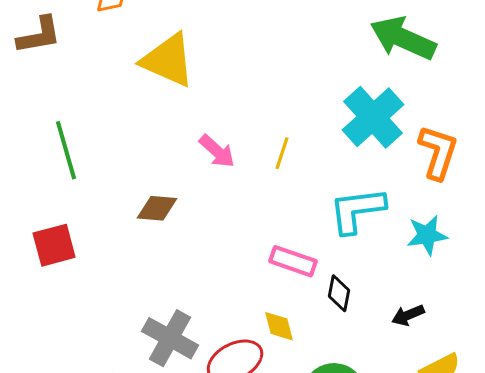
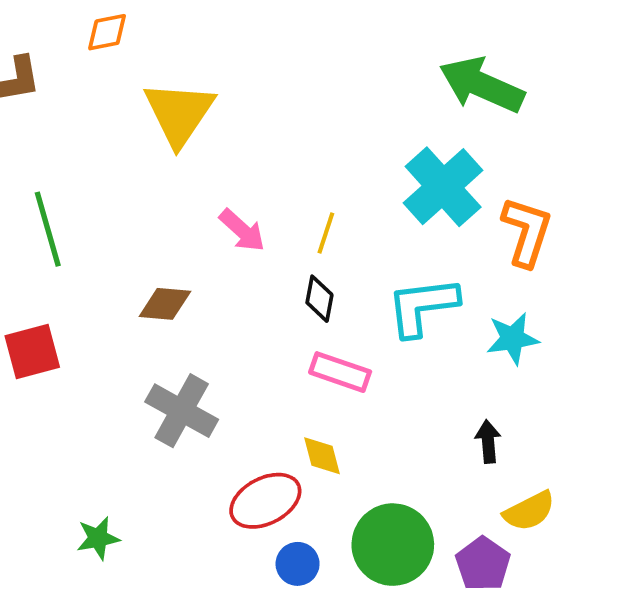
yellow triangle: (168, 60) -> (179, 113), turned 40
black diamond: (339, 293) -> (319, 299), moved
black arrow: (408, 315) -> (488, 442), turned 108
gray cross: (170, 338) -> (182, 411), moved

